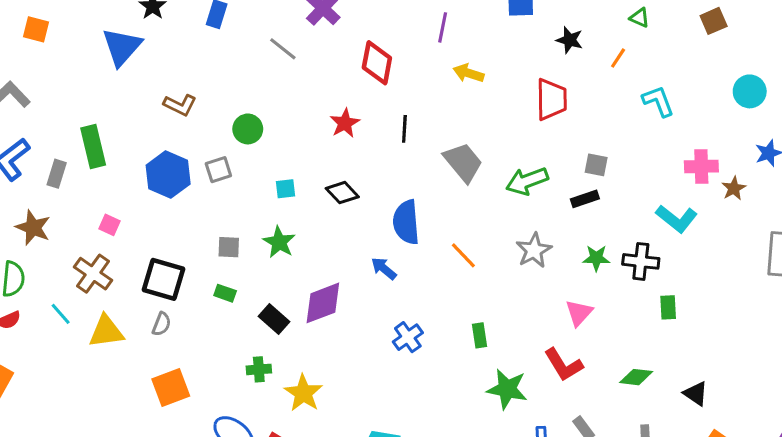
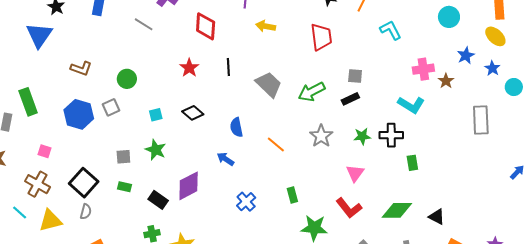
blue semicircle: (406, 222) -> (236, 127), size x0.7
black square: (164, 279) -> (84, 183), turned 32
green diamond: (636, 377) -> (397, 210), size x1.4

